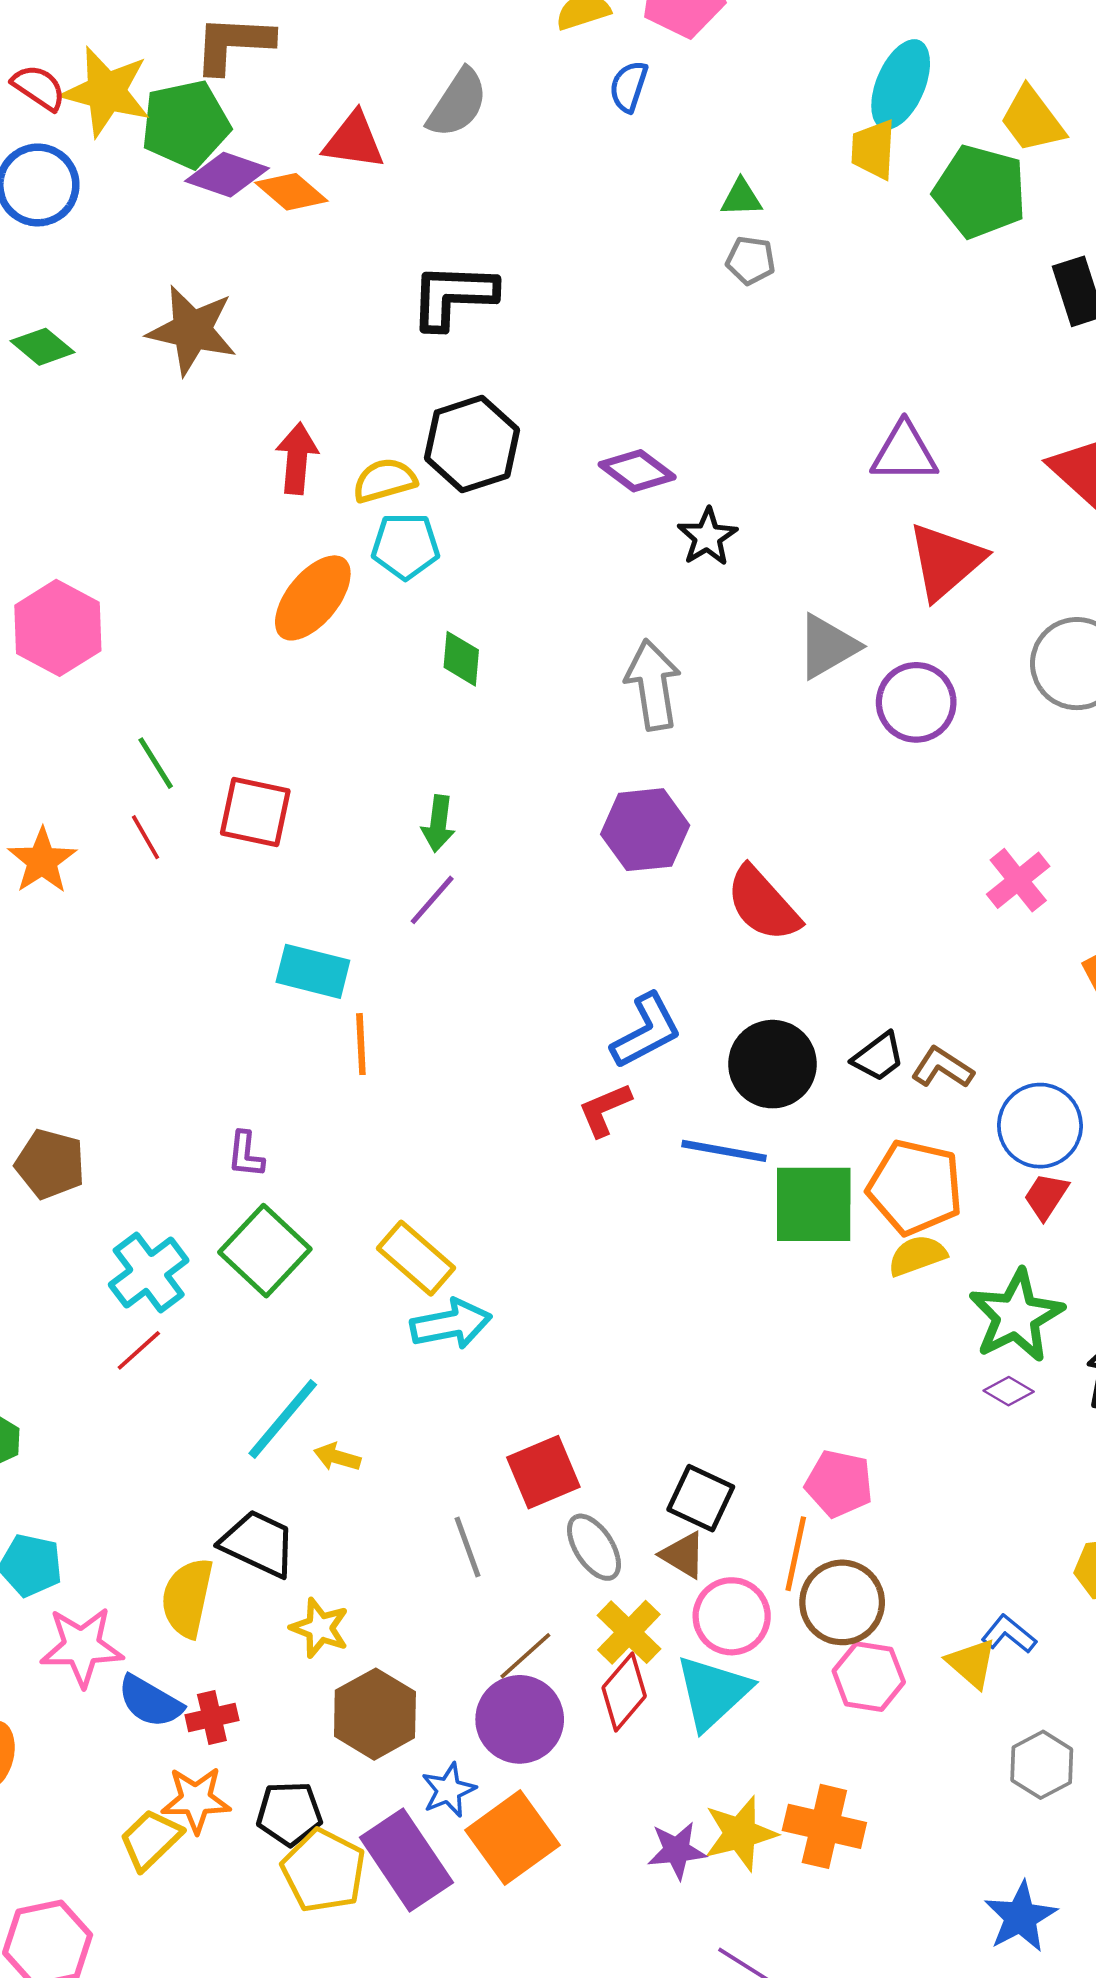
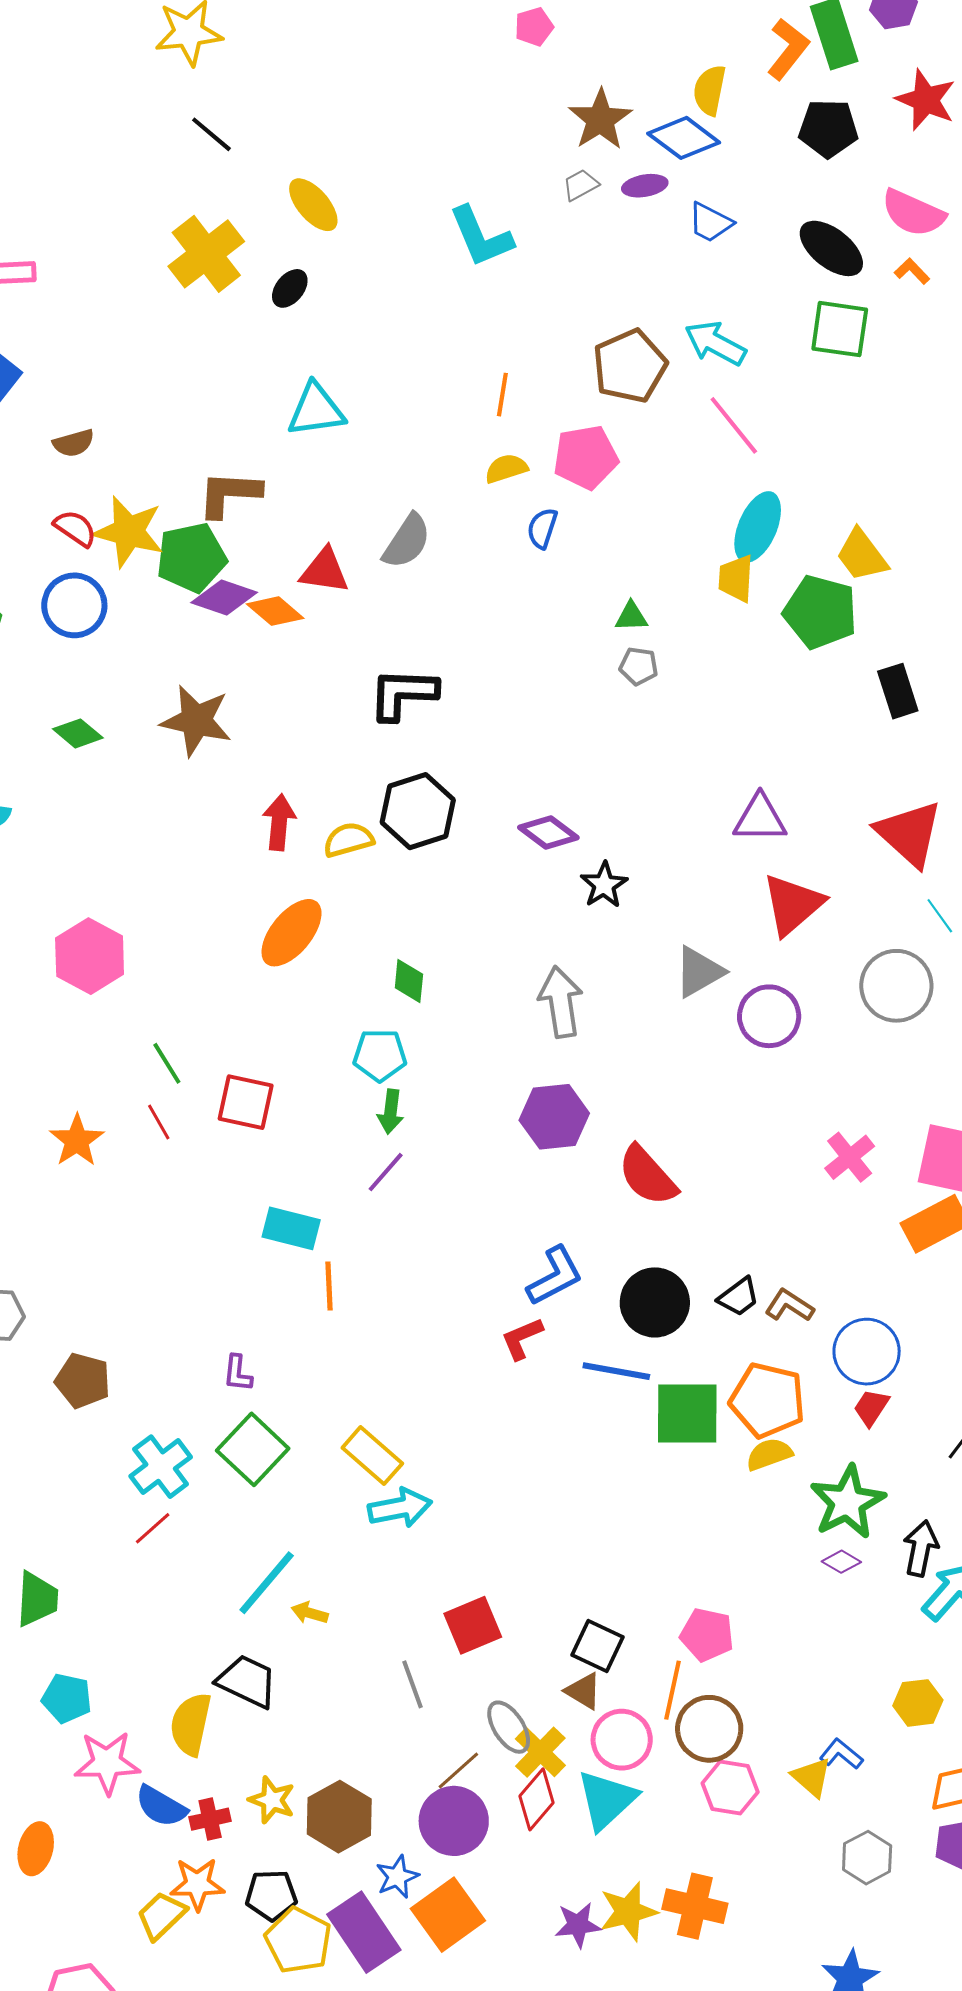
cyan pentagon: (405, 546) -> (380, 1055), moved
gray ellipse: (594, 1547) -> (509, 1727), moved
yellow star: (320, 1628) -> (272, 1800), moved

